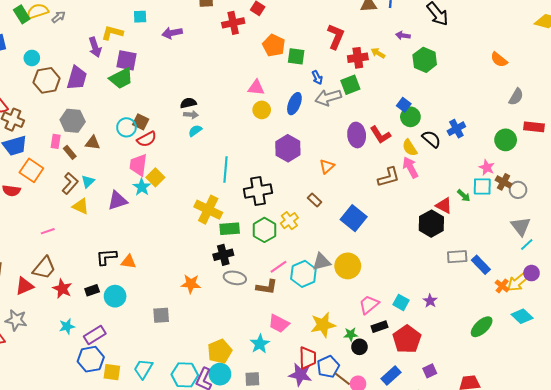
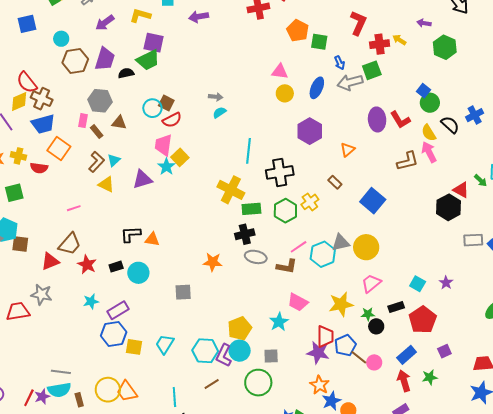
purple arrow: (95, 47) -> (105, 23), moved, turned 72
black semicircle: (188, 103) -> (126, 73), moved
pink trapezoid: (369, 305) -> (371, 283), moved

